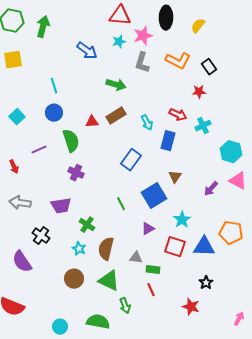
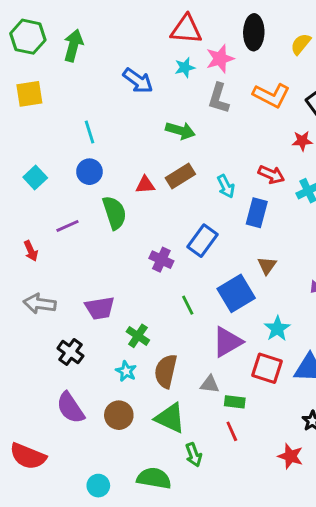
purple cross: (76, 173) -> (161, 260), moved
purple triangle: (148, 229) -> (227, 342), size x1.6
purple semicircle: (22, 262) -> (70, 408), moved

